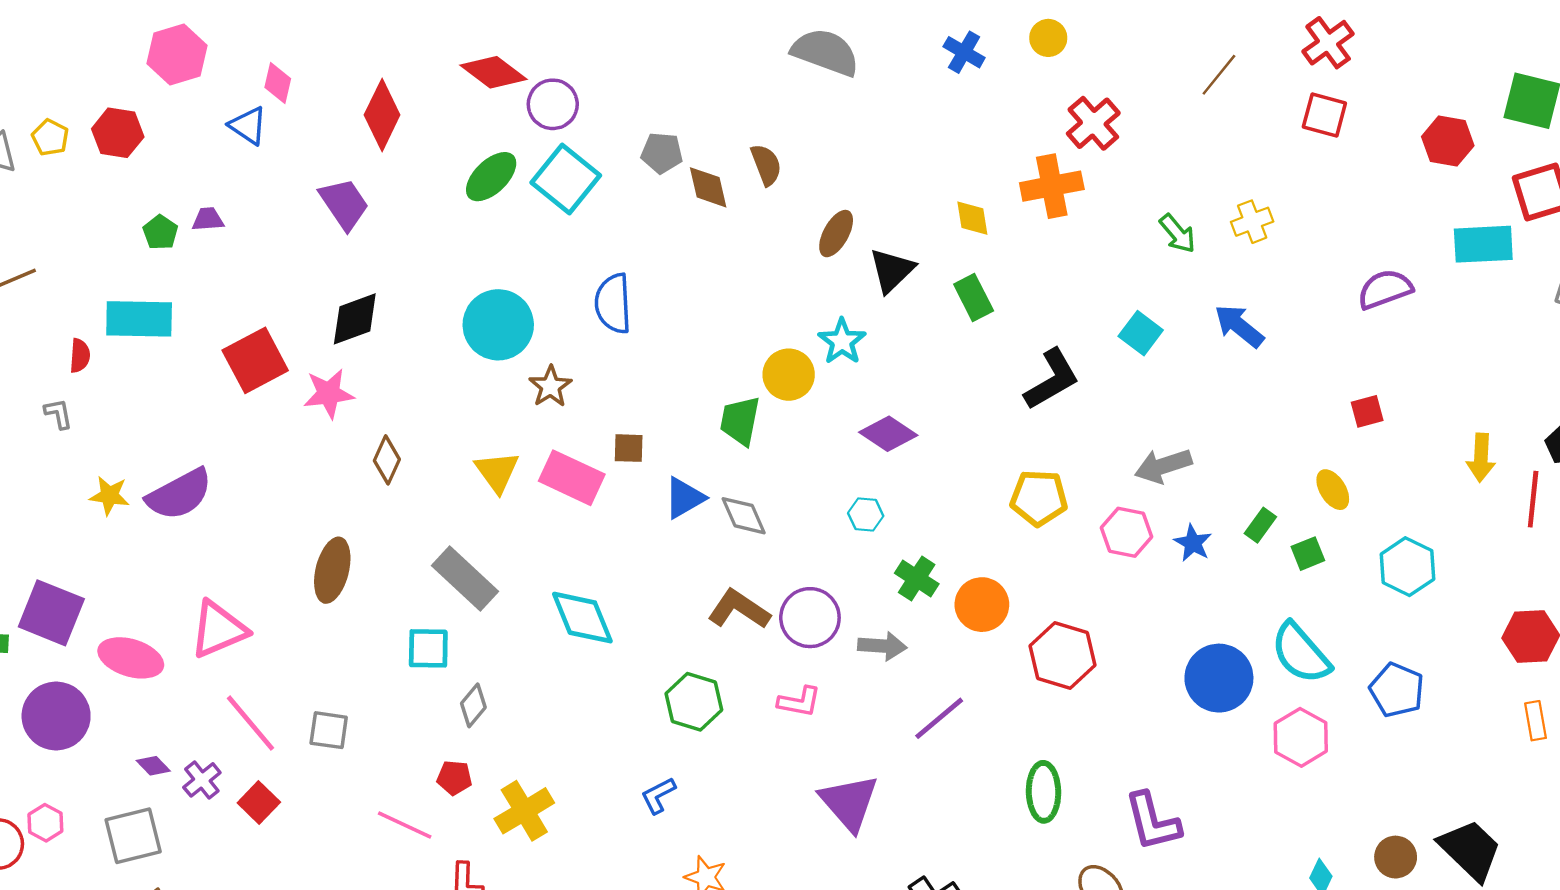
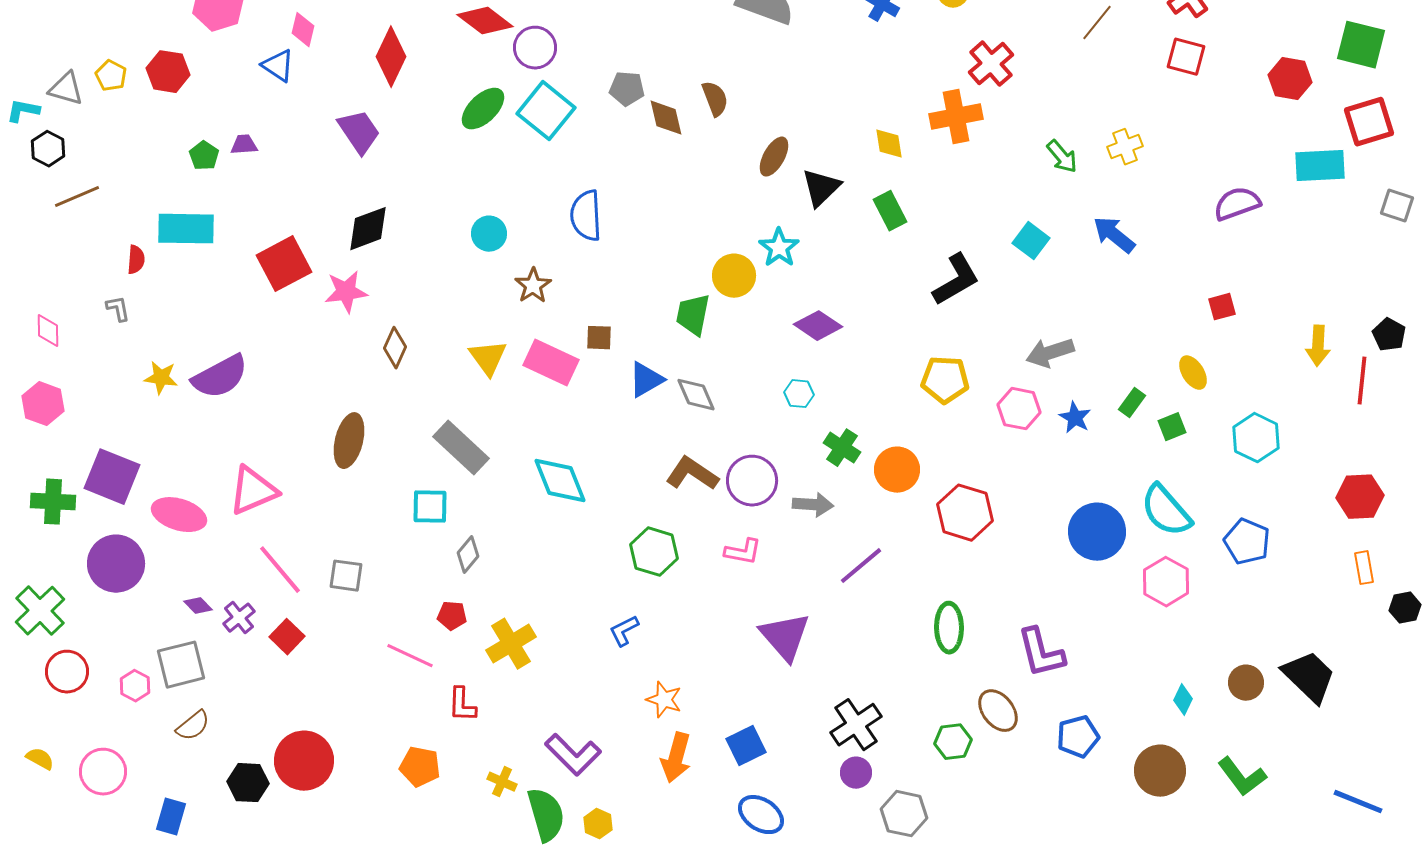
cyan circle: (498, 325) -> (489, 234), size x0.6
pink hexagon: (45, 823) -> (135, 686), moved

